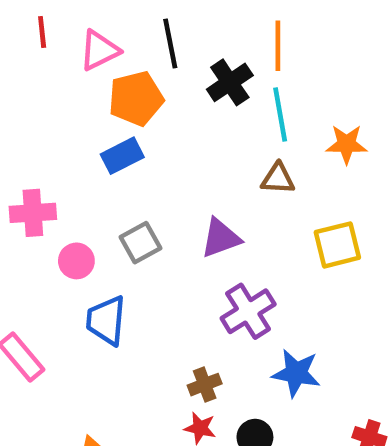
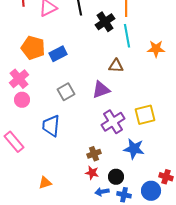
orange pentagon: (136, 98) -> (33, 48), moved, turned 30
brown triangle: (278, 179) -> (116, 66), moved
pink cross: (33, 213) -> (19, 79), turned -36
yellow square: (337, 245) -> (145, 115), moved
pink circle: (76, 261) -> (22, 100), moved

